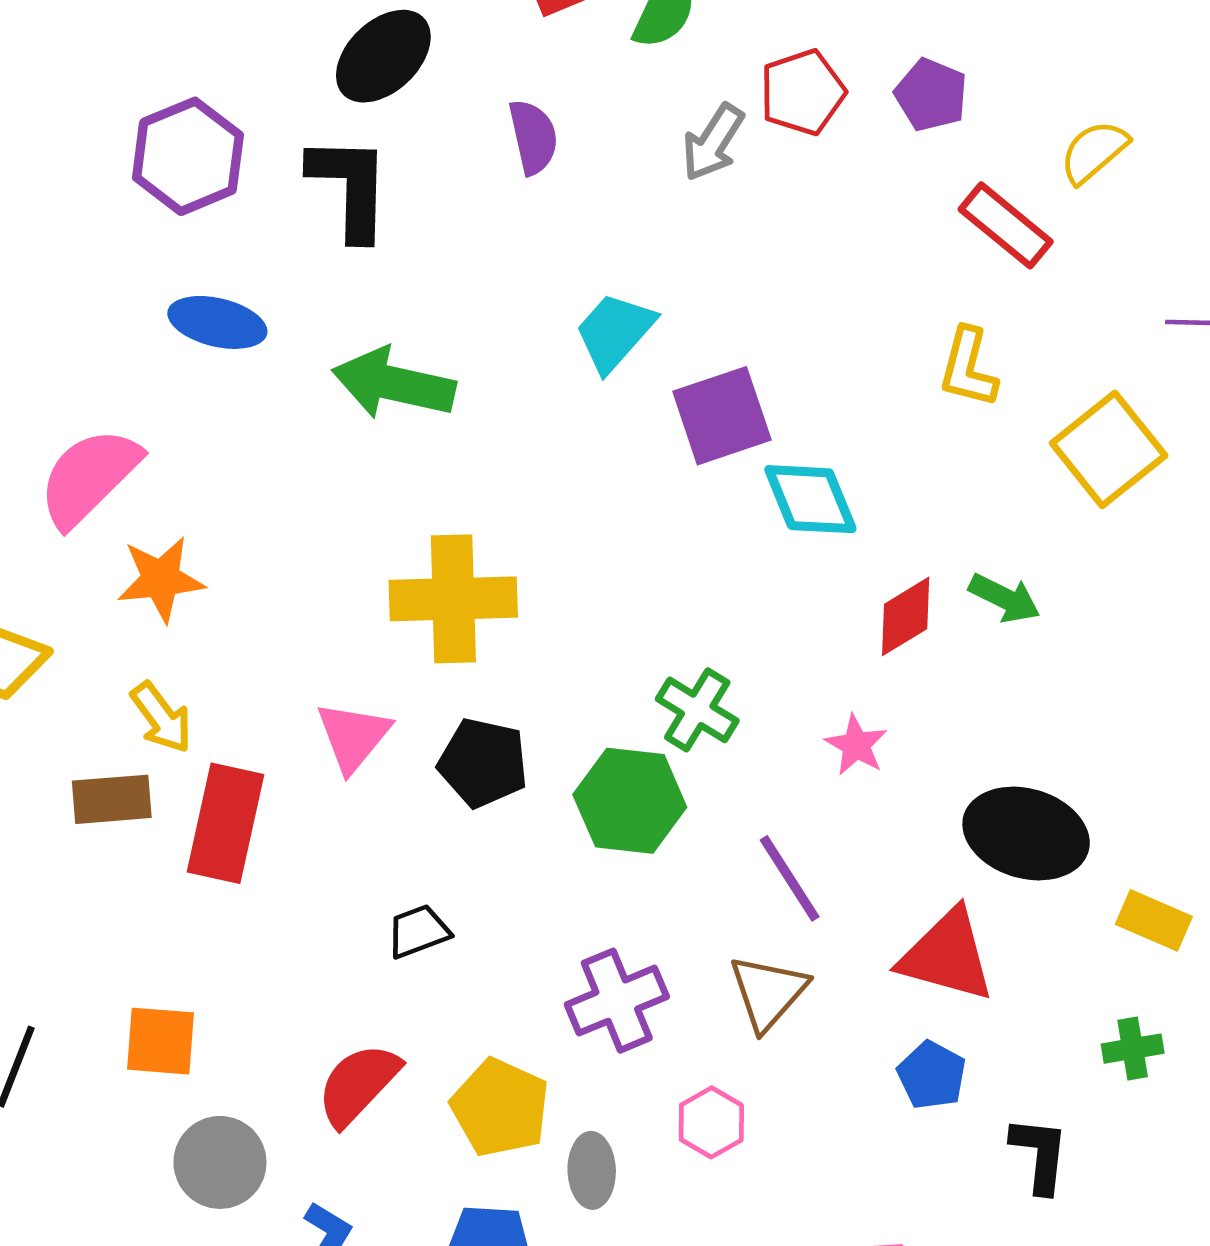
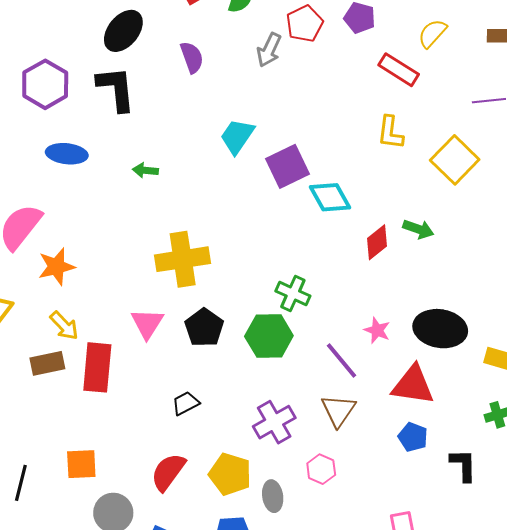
green arrow: (394, 384) -> (145, 170), size x0.5
pink star: (856, 745) -> (377, 330), moved
black pentagon: (483, 763) -> (204, 328), turned 30

